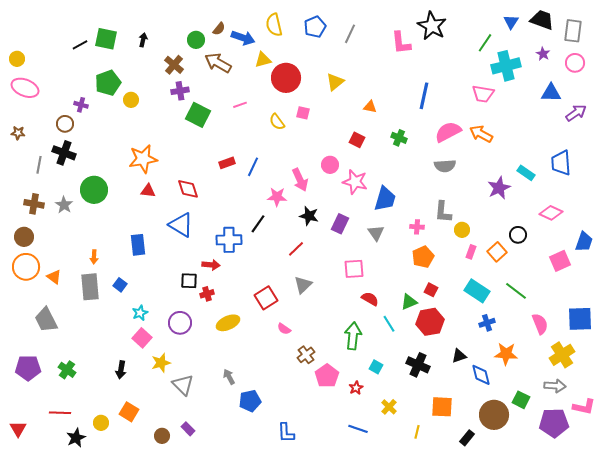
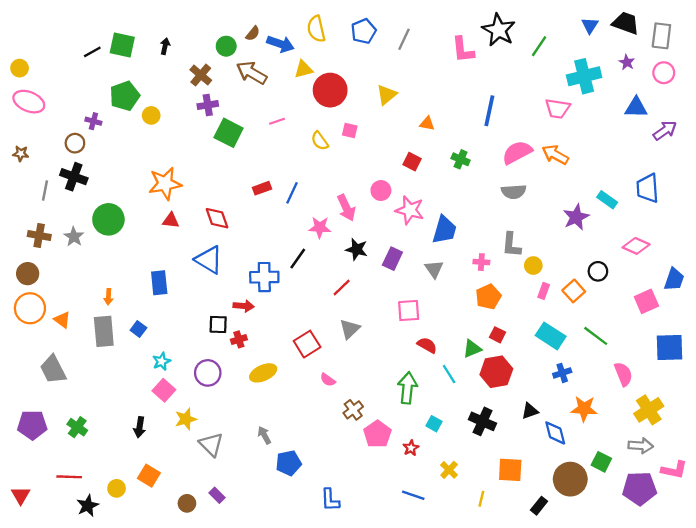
green line: (485, 43) -> (539, 46), moved
blue square: (580, 319) -> (670, 348), moved

